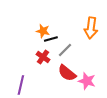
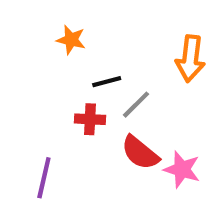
orange star: (43, 31) -> (71, 40), moved
red cross: (43, 57) -> (90, 119), turned -32

